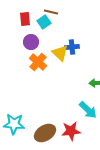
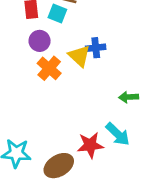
cyan square: (44, 22) -> (57, 13), turned -32
red star: (71, 131) -> (90, 145), moved

